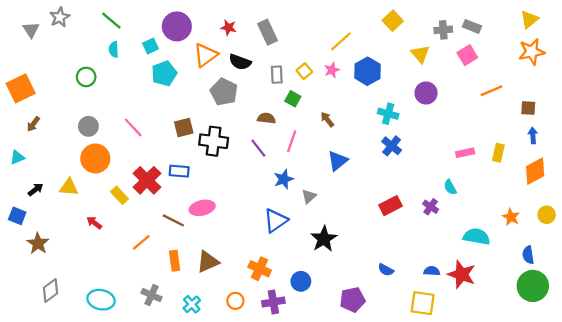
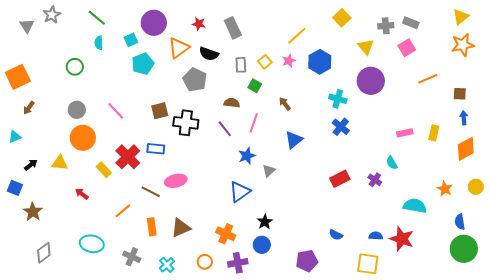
purple circle: (426, 93) -> (371, 81), size x1.4
black star: (324, 239) -> (265, 222), moved, size x0.7
cyan ellipse: (101, 300) -> (92, 244), moved

